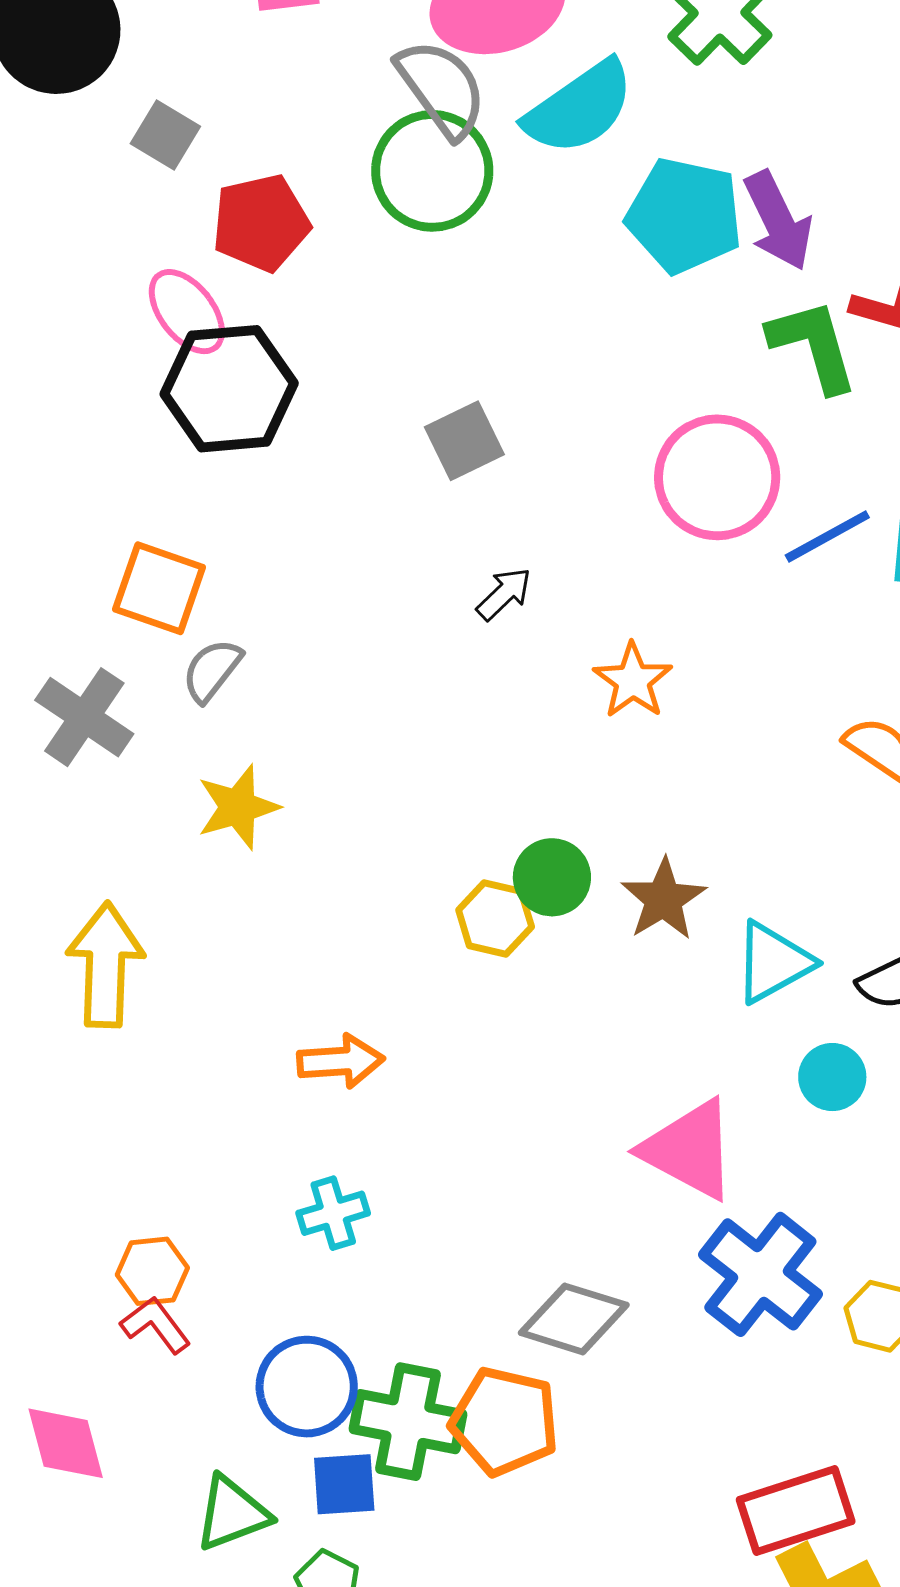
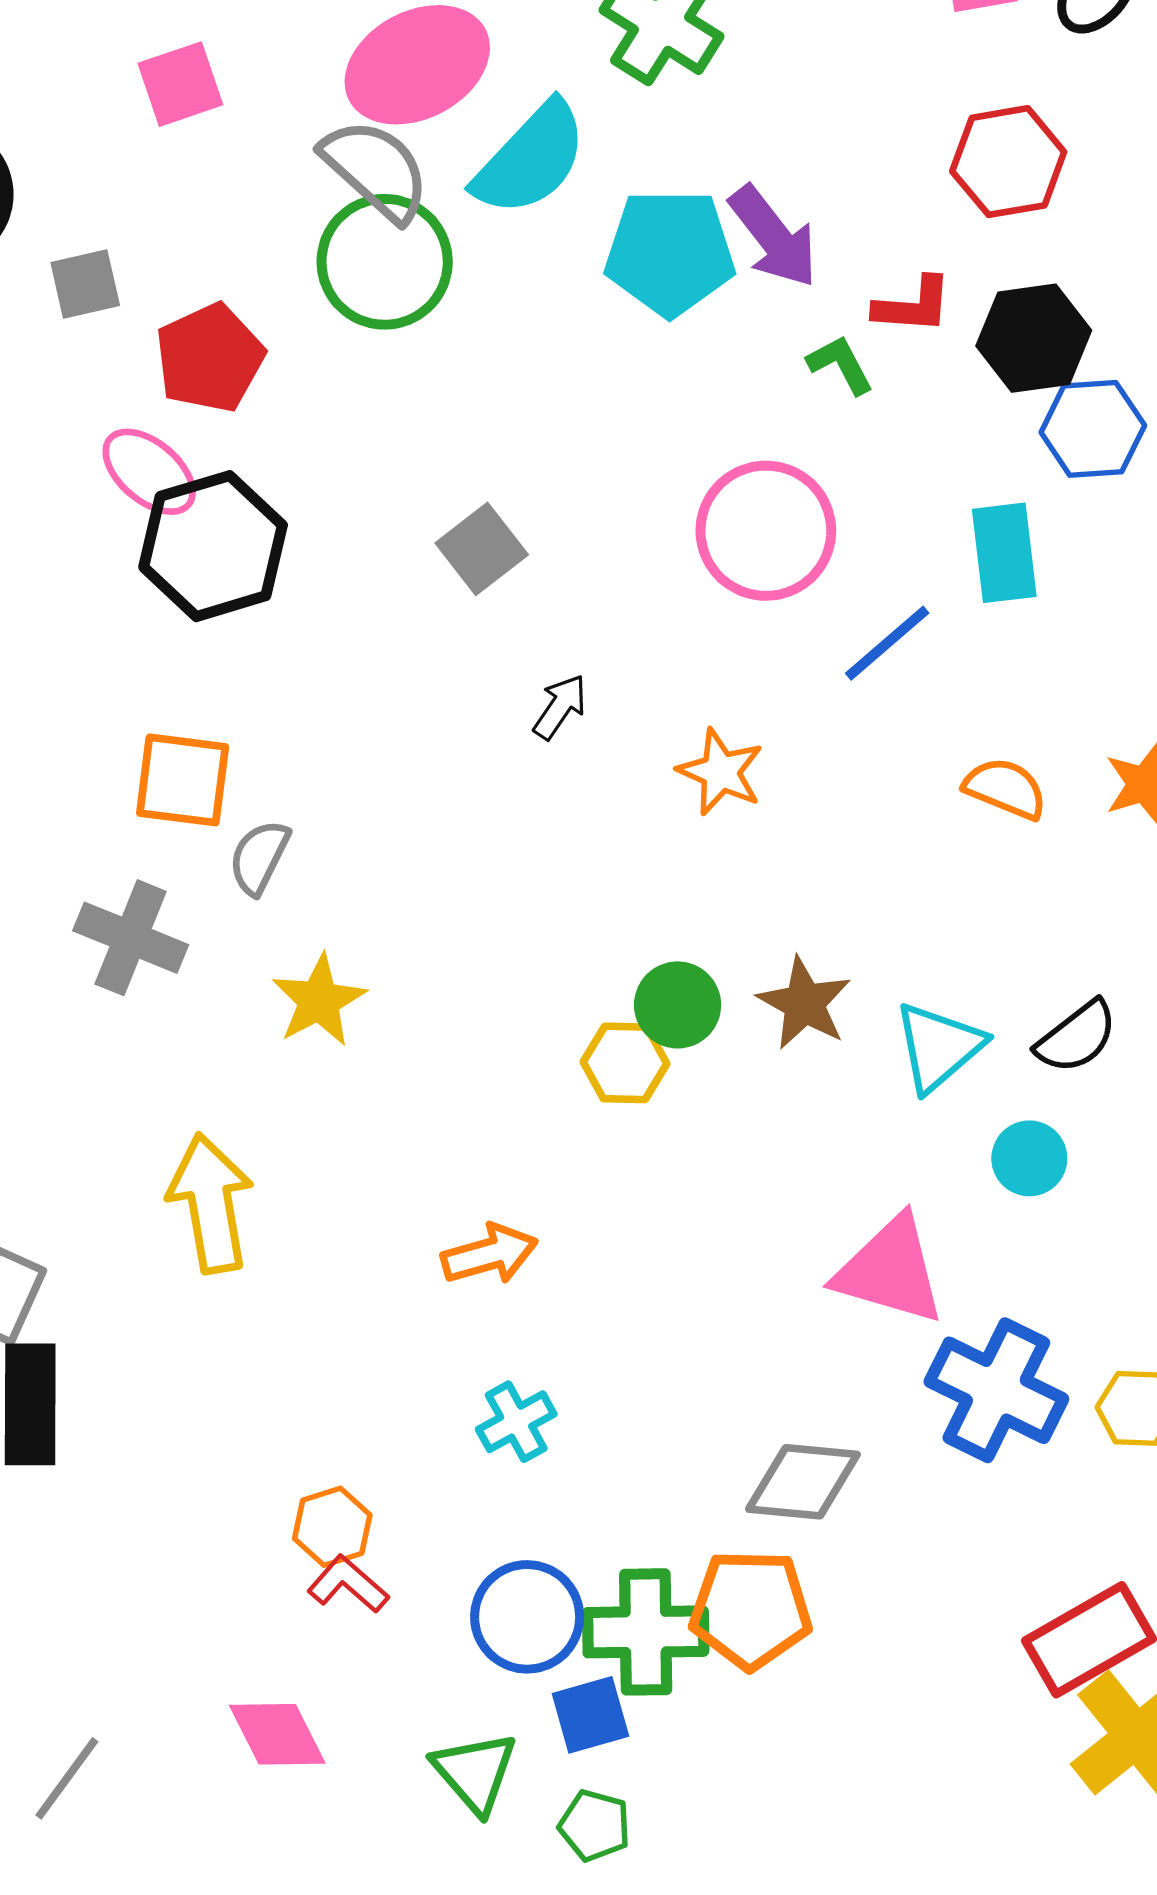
gray square: (165, 135) -> (85, 284), turned -32
green L-shape: (813, 345) -> (840, 365), size x0.6
blue line: (827, 536) -> (887, 643), moved
green triangle: (232, 1513) -> (475, 1772), turned -38

